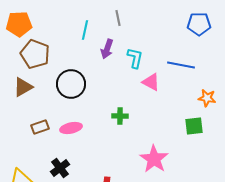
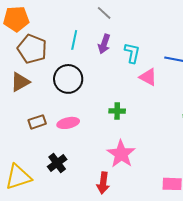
gray line: (118, 18) -> (104, 13), moved, turned -35
cyan line: (85, 30) -> (74, 40), moved
pink star: (154, 159) -> (121, 154), moved

